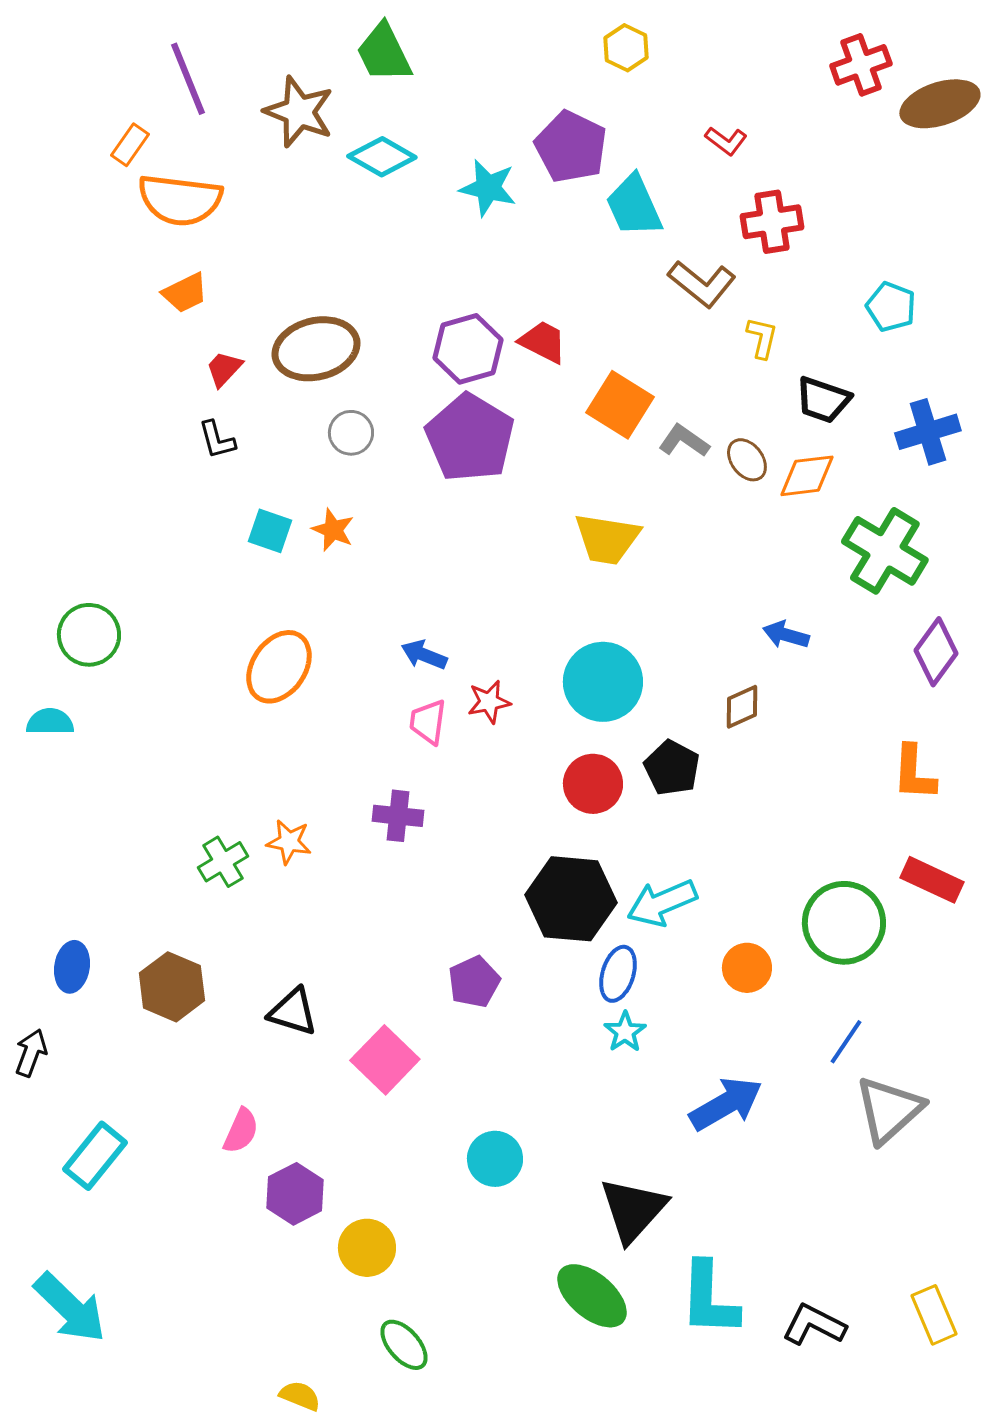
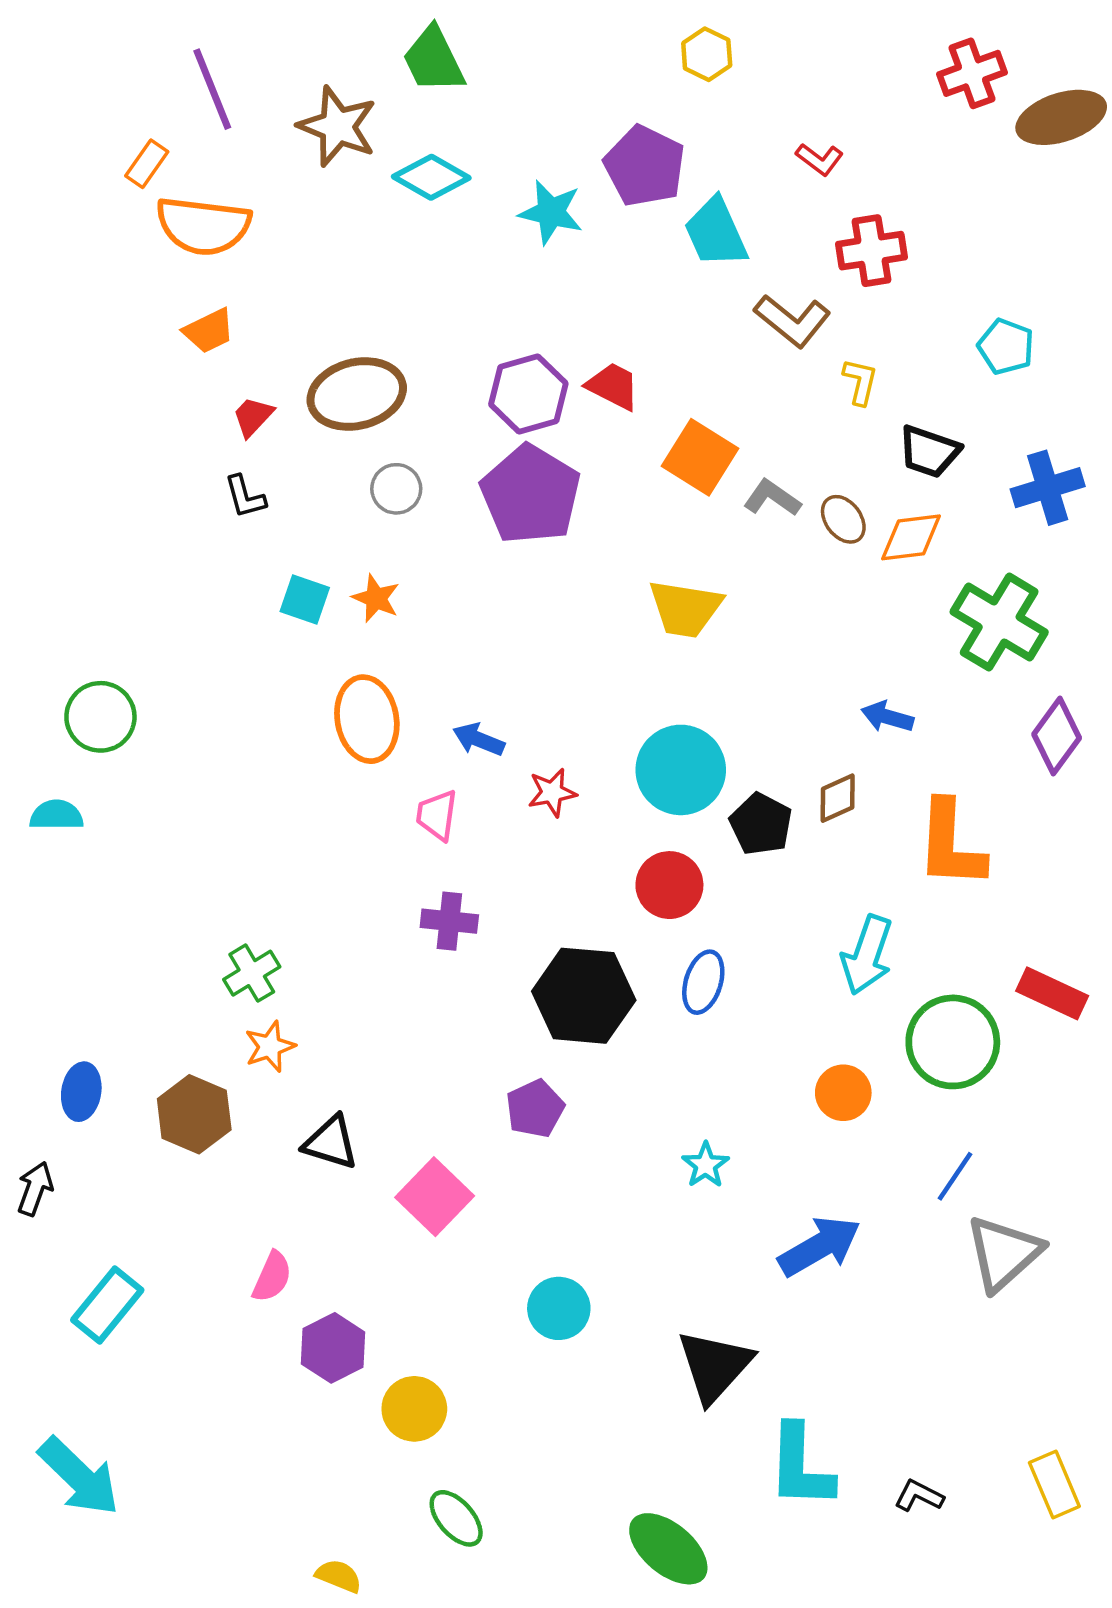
orange ellipse: (279, 667) -> (367, 719), moved, turned -44
pink trapezoid: (428, 722) -> (437, 815), moved
black pentagon: (672, 768) -> (761, 824), moved
orange L-shape: (914, 773) -> (951, 844), moved, size x1.4
orange star: (289, 842) -> (270, 1046), moved, turned -30
black hexagon: (571, 899) -> (584, 996), moved
cyan arrow: (662, 903) -> (867, 955), moved, turned -48
blue ellipse: (618, 974) -> (703, 982), moved
green ellipse: (592, 1296) -> (668, 1549), moved
black L-shape: (814, 1325) -> (919, 1496), size x0.7

